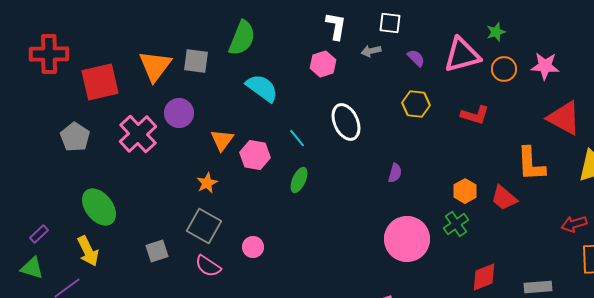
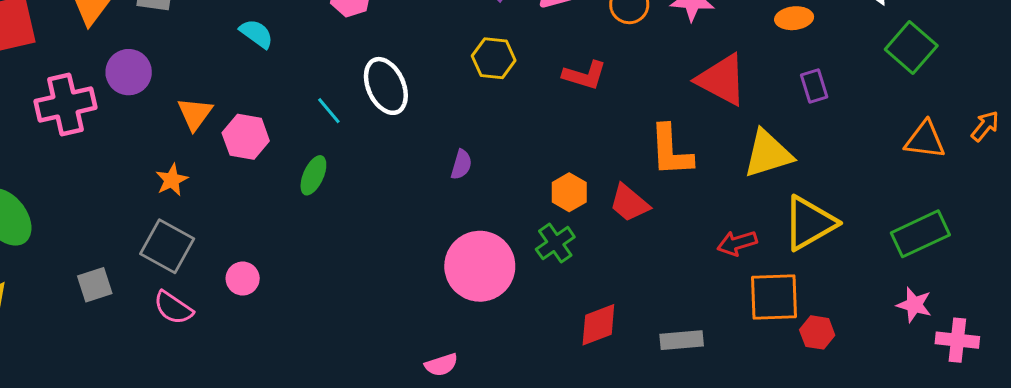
cyan semicircle: (262, 88) -> (256, 34), size x0.7
pink cross: (138, 134) -> (65, 104), turned 30
cyan line: (297, 138) -> (329, 111), moved

